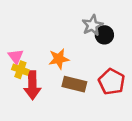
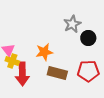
black circle: (104, 35) -> (88, 38), moved
red pentagon: (112, 82) -> (88, 71), turned -30

